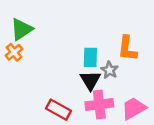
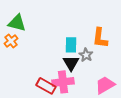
green triangle: (22, 29) -> (17, 23), turned 48
pink cross: (99, 104) -> (63, 82), moved

